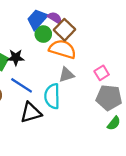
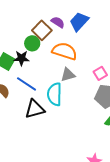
blue trapezoid: (37, 19) -> (79, 22), moved
brown square: (65, 30) -> (42, 30), moved
green circle: (43, 34) -> (32, 43), moved

